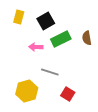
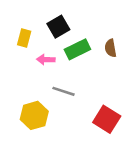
yellow rectangle: (19, 17) -> (24, 38), moved
red square: (68, 94) -> (107, 119), moved, size x1.5

